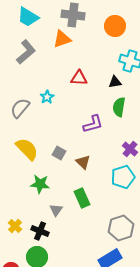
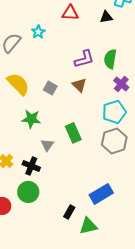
green semicircle: (119, 107) -> (110, 59), moved
brown triangle: (83, 162) -> (79, 85), moved
gray hexagon: (121, 228) -> (114, 141), moved

